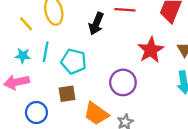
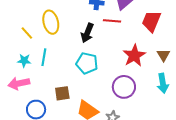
cyan pentagon: (74, 61) -> (87, 63), moved
purple circle: (123, 82) -> (124, 87), moved

